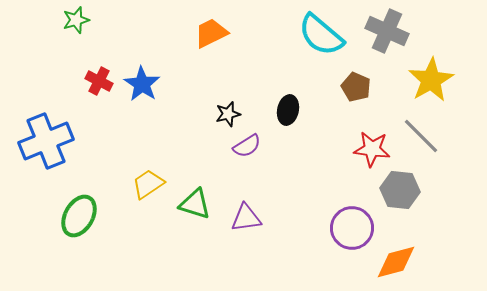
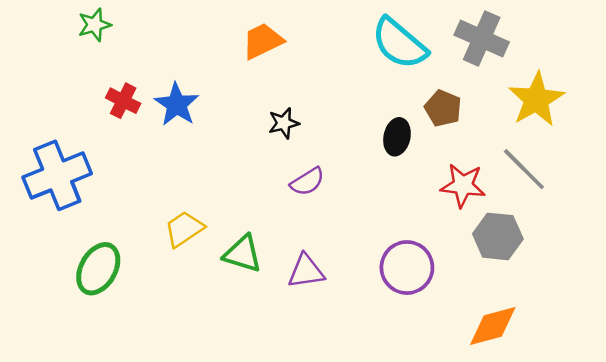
black ellipse: (288, 110) -> (397, 137), moved
black star: (228, 114) -> (284, 123), moved
purple circle: (352, 228) -> (407, 268), moved

